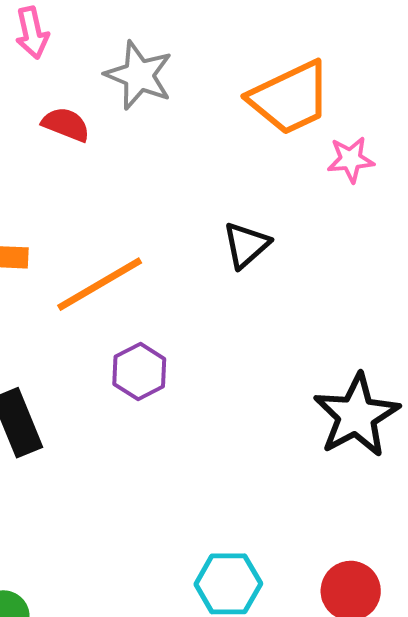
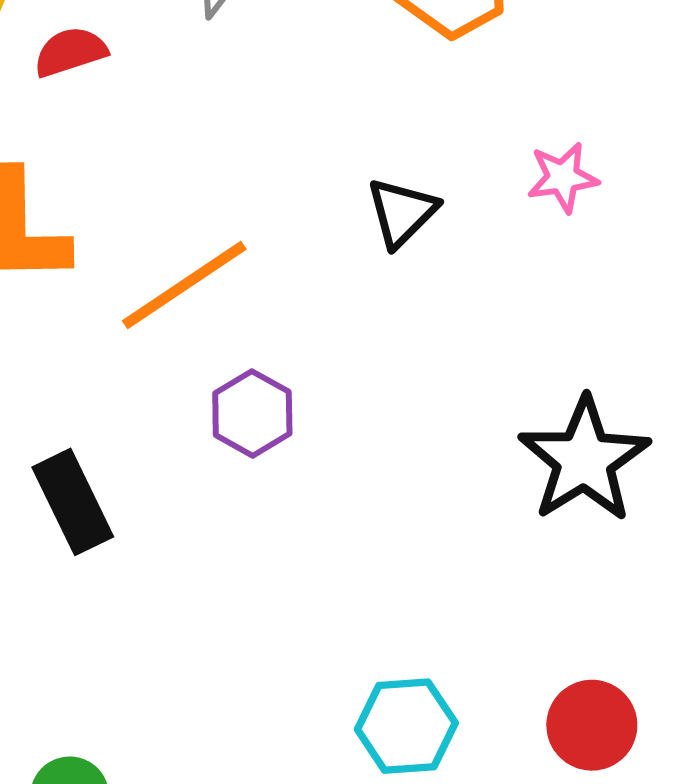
red semicircle: (66, 124) -> (70, 52), moved, turned -36
pink star: (351, 159) -> (563, 177), moved

